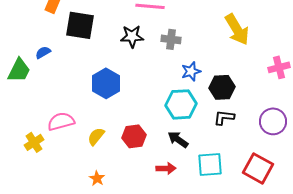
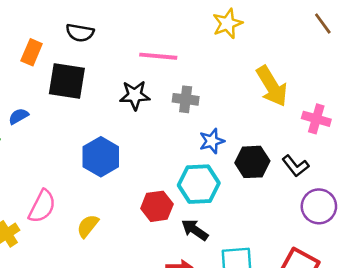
pink cross: (279, 67) -> (316, 119), moved, turned 30
black L-shape: (224, 117) -> (295, 166), moved, turned -135
pink semicircle: (61, 121) -> (42, 206), turned 132
red hexagon: (134, 136) -> (157, 206), moved

